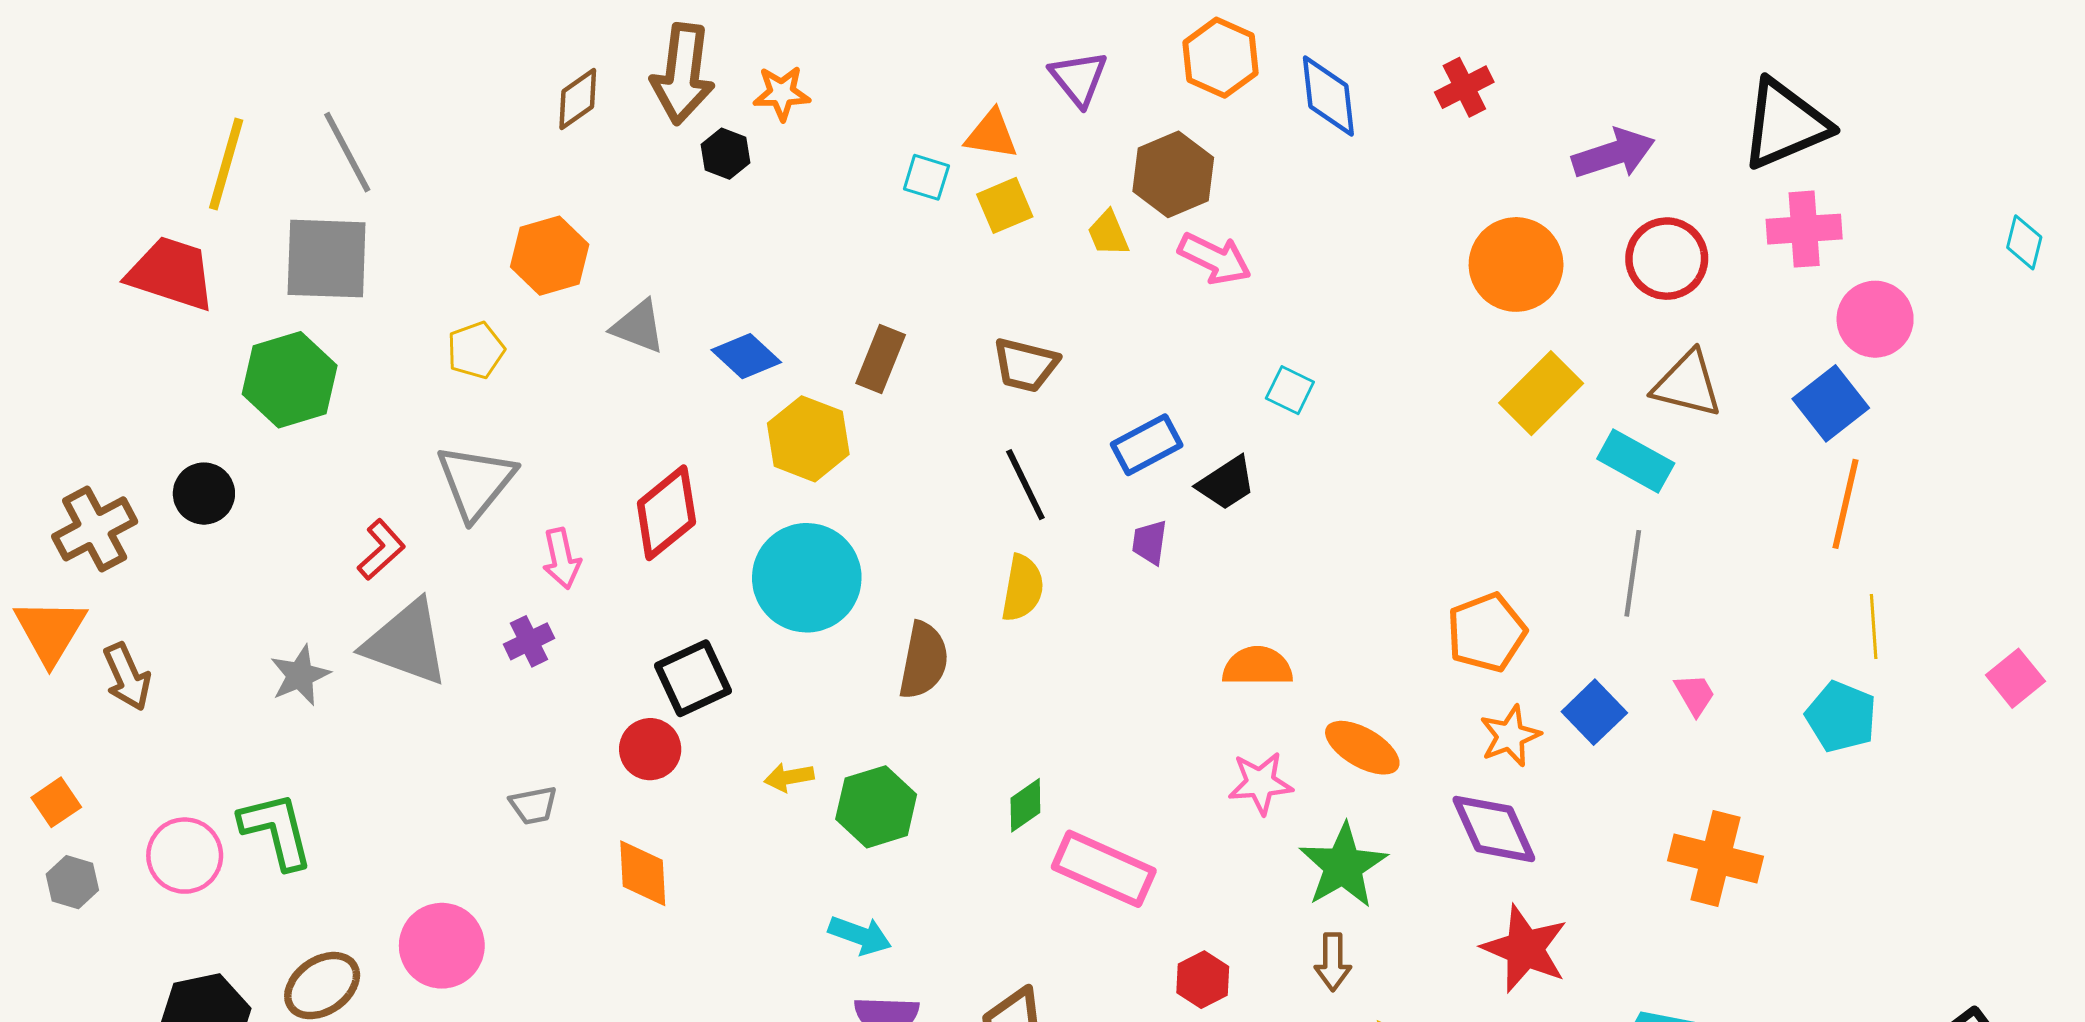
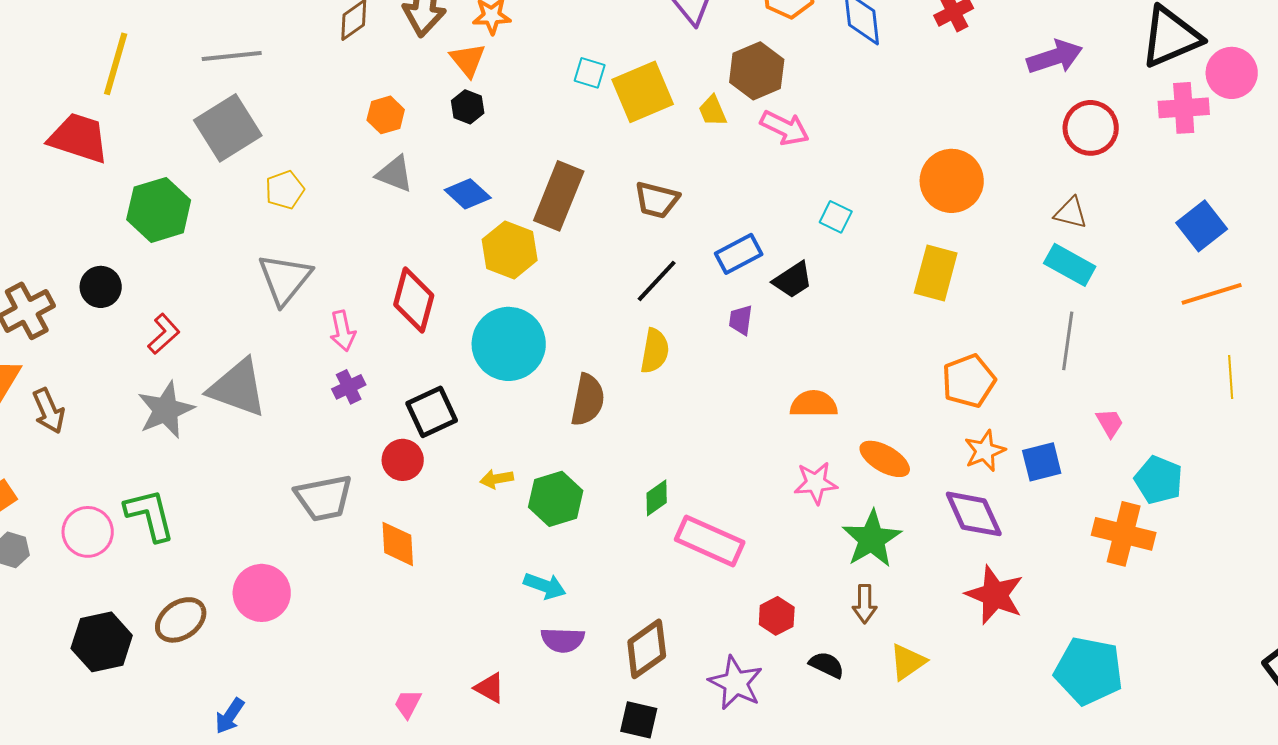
orange triangle: (991, 134) -> (468, 60), moved, turned 42
gray line: (347, 152) -> (232, 56), moved, turned -68
black hexagon: (725, 154) -> (468, 107), moved
yellow square: (1005, 205) -> (643, 92), size x1.6
orange hexagon: (550, 256) -> (386, 115), moved, size x0.7
gray square: (327, 259) -> (228, 128), moved, turned -34
orange circle: (1516, 264) -> (952, 181), moved
pink circle: (1875, 319) -> (1232, 73), moved
brown rectangle: (881, 359) -> (559, 196), size x1.5
brown triangle: (1687, 384) -> (1071, 213), moved, size x0.7
yellow rectangle: (1541, 393) -> (936, 273), moved, turned -30
black line: (1025, 485) -> (657, 281), turned 69
orange line: (1846, 504) -> (1212, 294), turned 60
red diamond: (666, 513) -> (414, 300), turned -36
red L-shape: (381, 550) -> (164, 334), moved
purple cross: (529, 641) -> (349, 387), moved
gray star: (300, 675) -> (166, 410), size x1.4
blue square: (1594, 712) -> (1042, 462), moved, turned 30
cyan pentagon: (1841, 717) -> (1159, 480), moved
gray trapezoid: (533, 805) -> (324, 498), size x1.8

